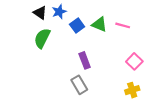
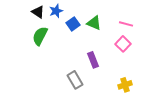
pink line: (123, 25) -> (126, 24), moved
purple rectangle: (85, 60) -> (93, 60), moved
pink square: (134, 61) -> (123, 44), moved

